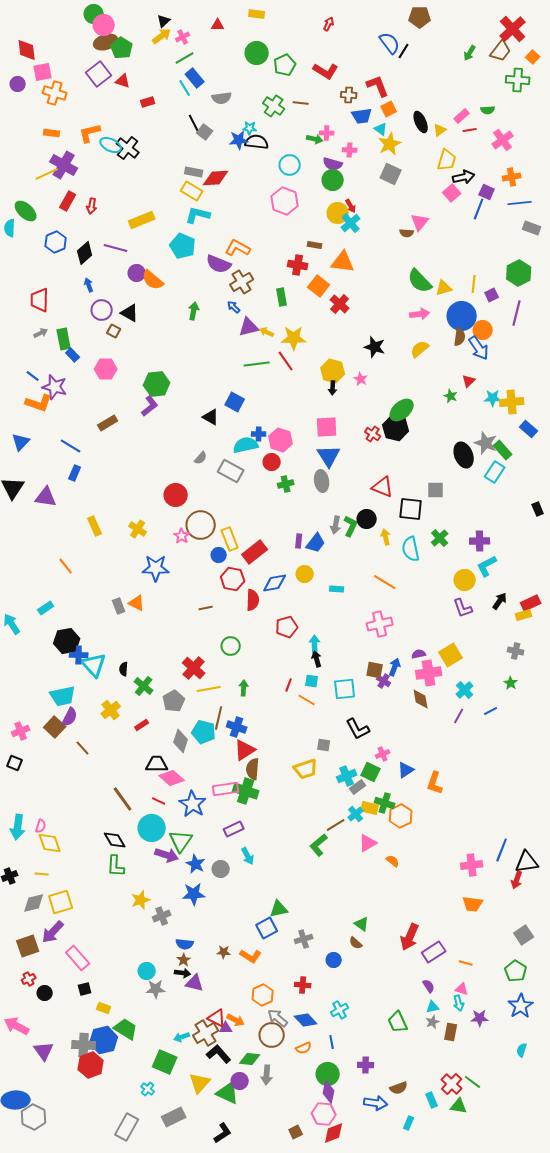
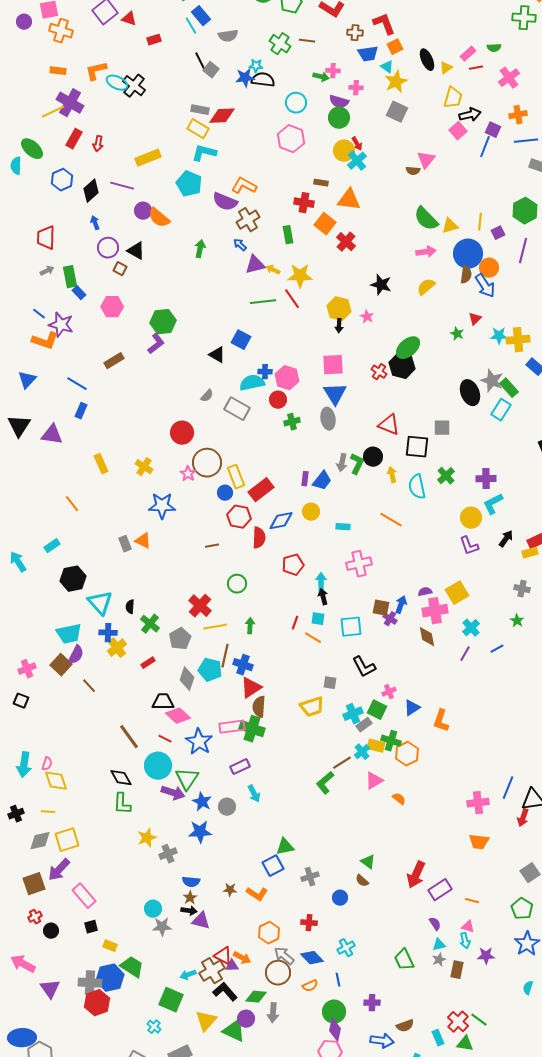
pink cross: (380, 624) -> (359, 564), moved
blue cross: (79, 655) -> (108, 633), moved

